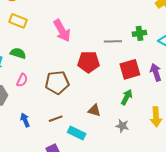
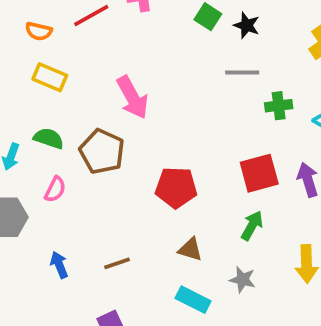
gray line: (113, 41) -> (242, 73), moved
red pentagon: (89, 62) -> (176, 187), moved
brown pentagon: (57, 82) -> (102, 152), moved, turned 30
cyan rectangle: (77, 133) -> (193, 300), moved

